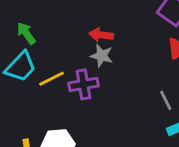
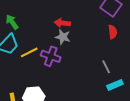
purple cross: (84, 84) -> (51, 56), turned 30

